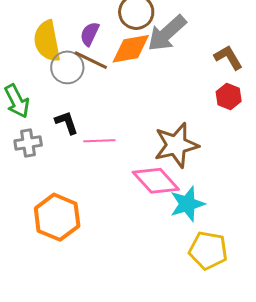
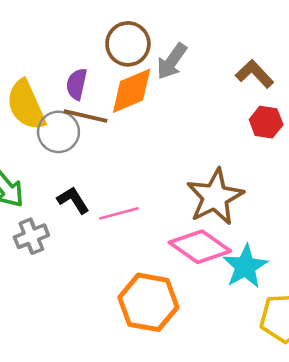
gray arrow: (167, 33) -> (172, 61), size x0.7
orange hexagon: (57, 217) -> (148, 302), moved

